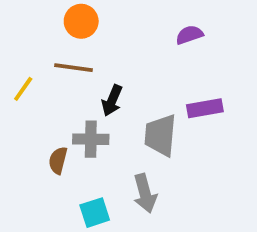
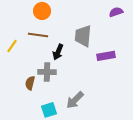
purple semicircle: (189, 35) -> (116, 12), moved
gray trapezoid: (160, 135) -> (83, 36), moved
gray arrow: (145, 193) -> (75, 100), turned 60

